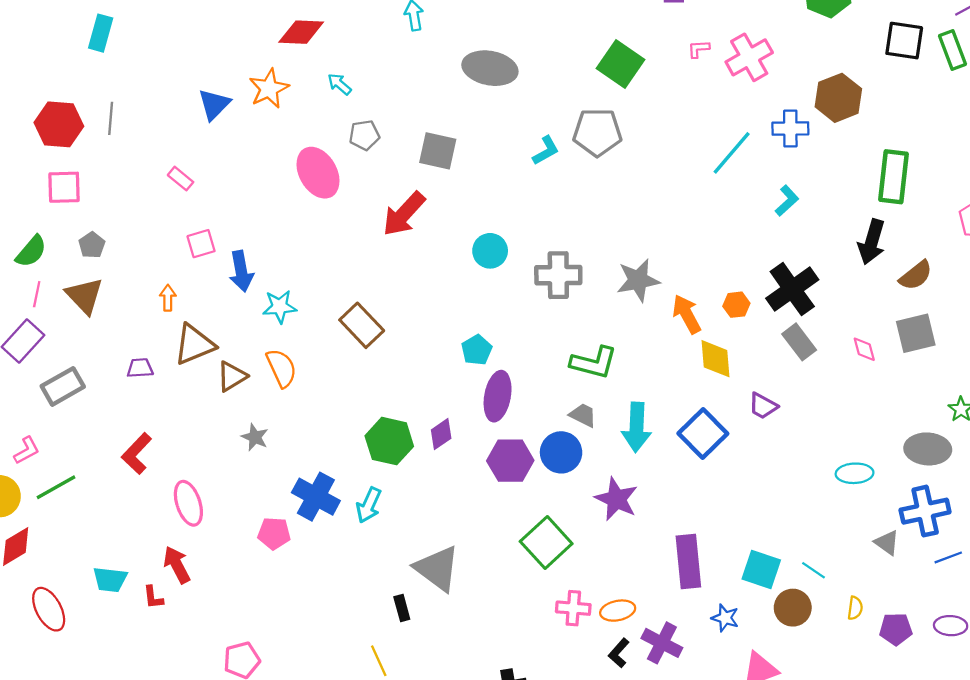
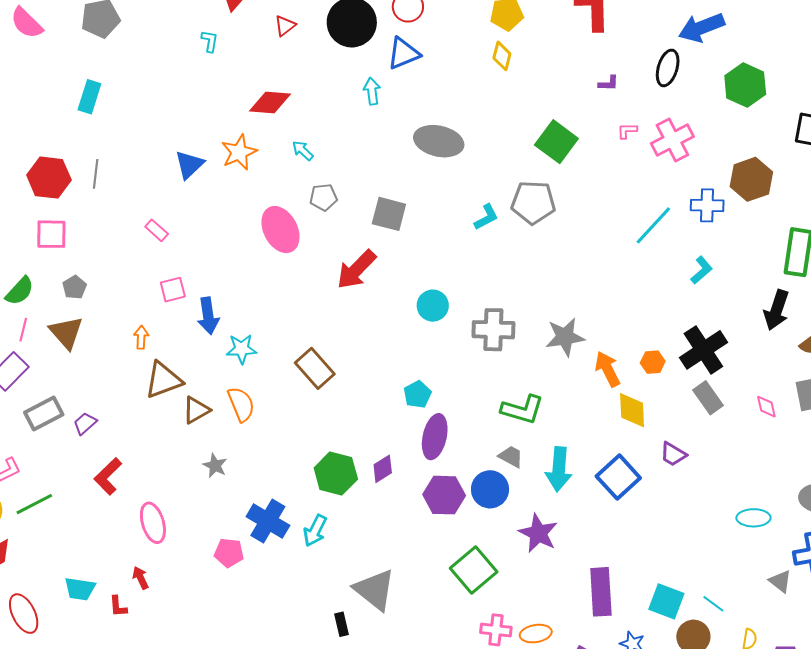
purple trapezoid: (140, 368) -> (85, 423), moved, turned -40
red arrow: (177, 565) -> (141, 578), size x0.7

